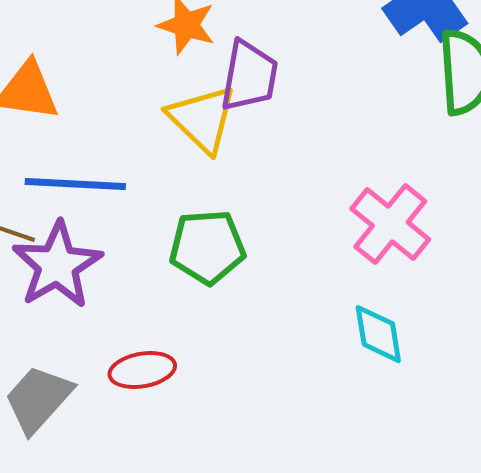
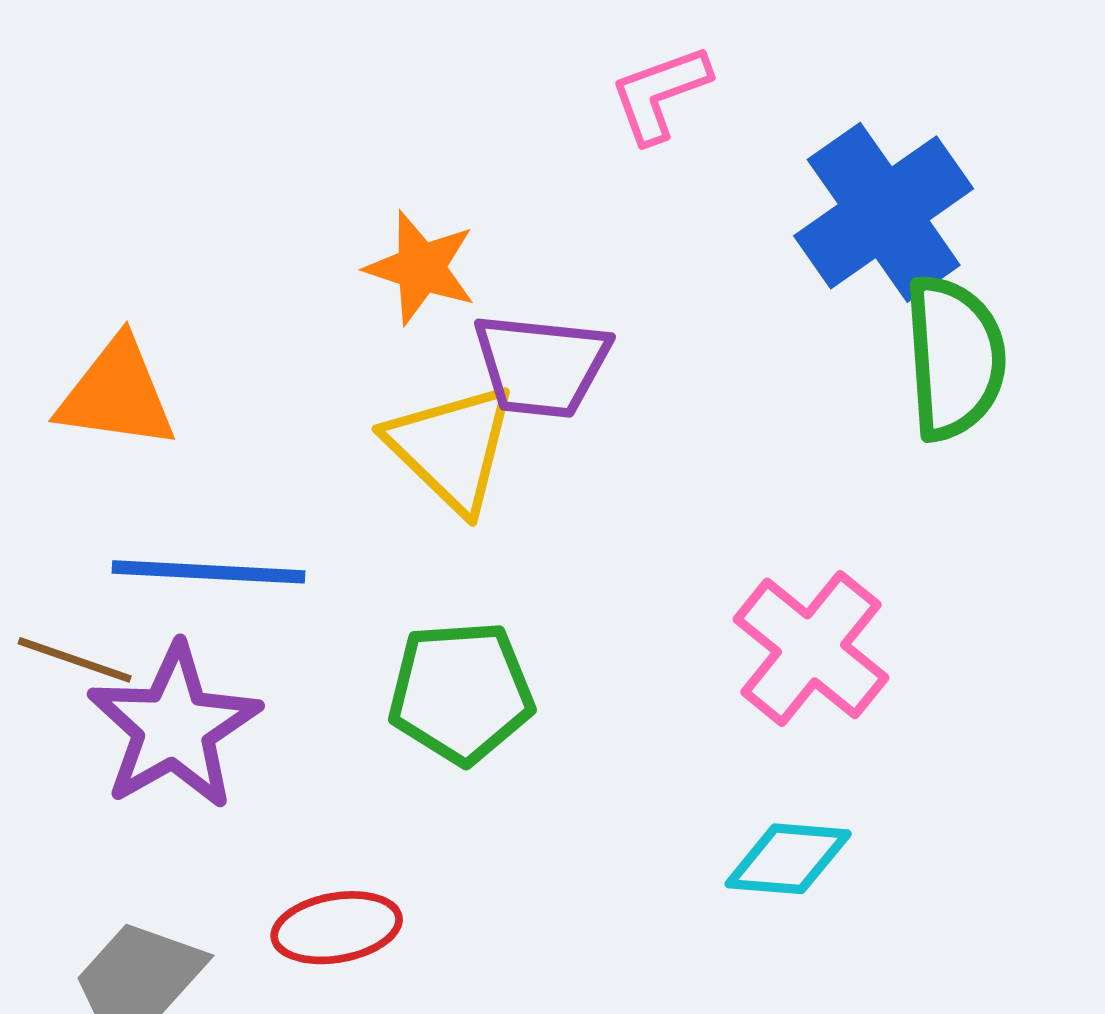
purple trapezoid: (249, 76) -> (541, 365), turned 86
cyan diamond: (378, 334) -> (788, 859), turned -76

